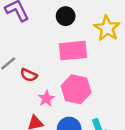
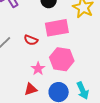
red semicircle: (29, 75) -> (31, 40), moved

